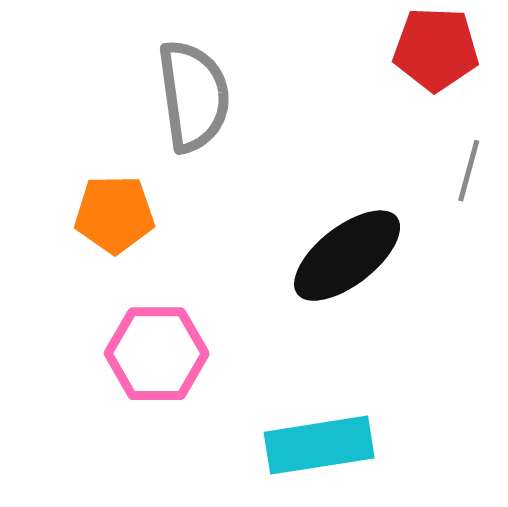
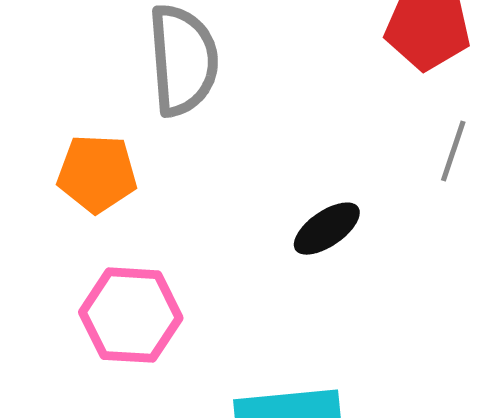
black ellipse: (347, 256) -> (327, 229), size x0.6

